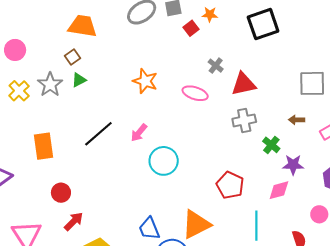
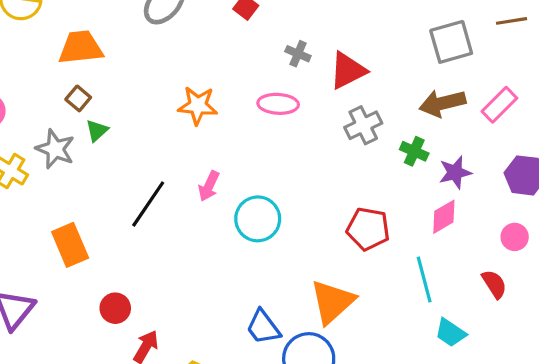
brown arrow: (297, 120) -> (442, 103), size x1.8

